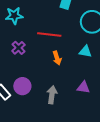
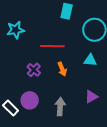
purple cross: (18, 48) -> (34, 70), moved
purple triangle: (83, 87) -> (91, 97), turned -32

